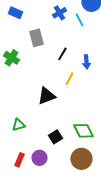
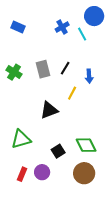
gray rectangle: (36, 38) -> (43, 69), moved
green triangle: (18, 125) -> (21, 139), size x1.5

